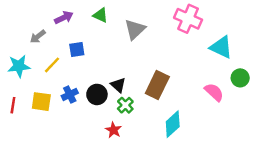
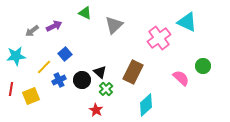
purple arrow: (64, 18) -> (54, 26), moved
pink cross: (188, 19) -> (159, 38), moved, turned 30
cyan triangle: (221, 47) -> (187, 22), moved
blue square: (77, 50) -> (65, 54), moved, turned -32
yellow line: (52, 65) -> (44, 67), moved
yellow square: (41, 102) -> (31, 96), moved, turned -30

